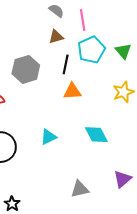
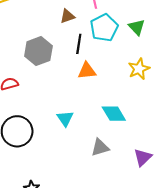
cyan triangle: (48, 137) -> (65, 118), turned -36
gray triangle: (80, 189) -> (100, 147), moved

